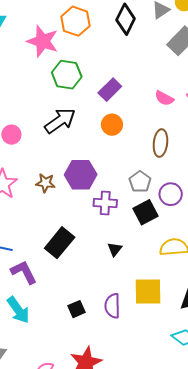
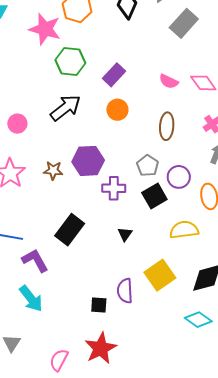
yellow square: (148, 292) -> (160, 275), turned -32
black square: (77, 309) -> (99, 305), moved, turned 30

